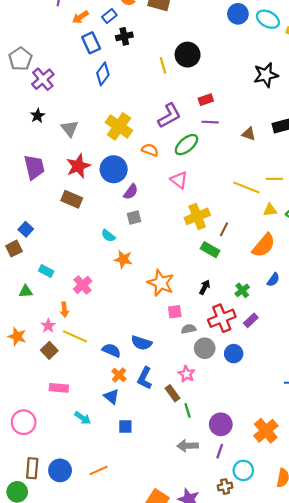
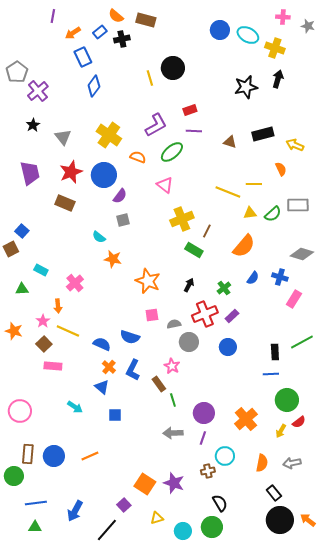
black cross: (124, 36) -> (122, 39), moved
pink square: (175, 312) -> (152, 315), moved
blue circle: (234, 354) -> (228, 347), moved
pink rectangle: (59, 388) -> (53, 366), moved

